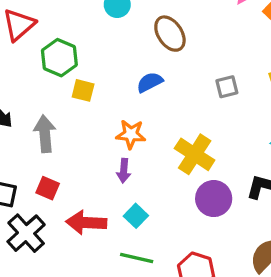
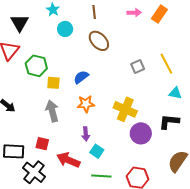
blue semicircle: (150, 82) -> (81, 77), moved
gray arrow: (45, 134) -> (52, 111), moved
purple arrow: (124, 171) -> (86, 134), moved
red arrow: (86, 222) -> (68, 160), turned 30

